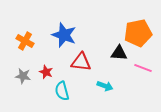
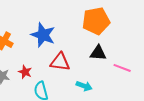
orange pentagon: (138, 33) -> (96, 21), moved

